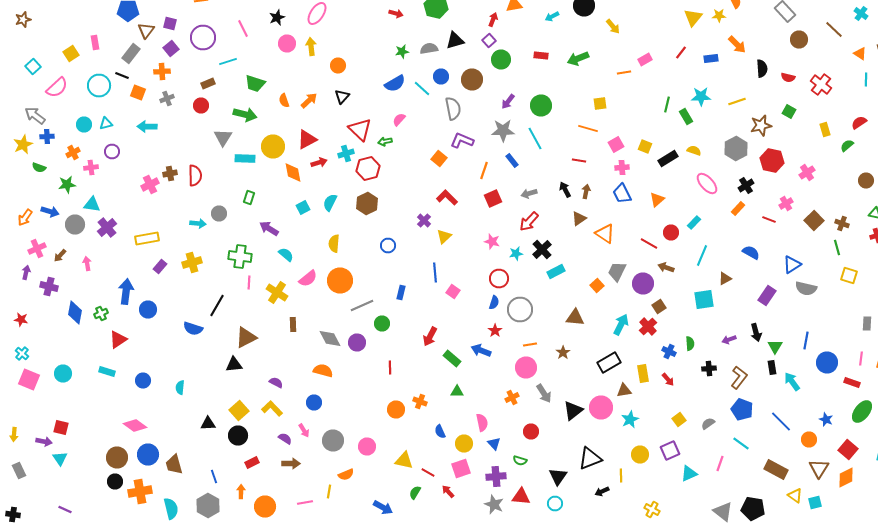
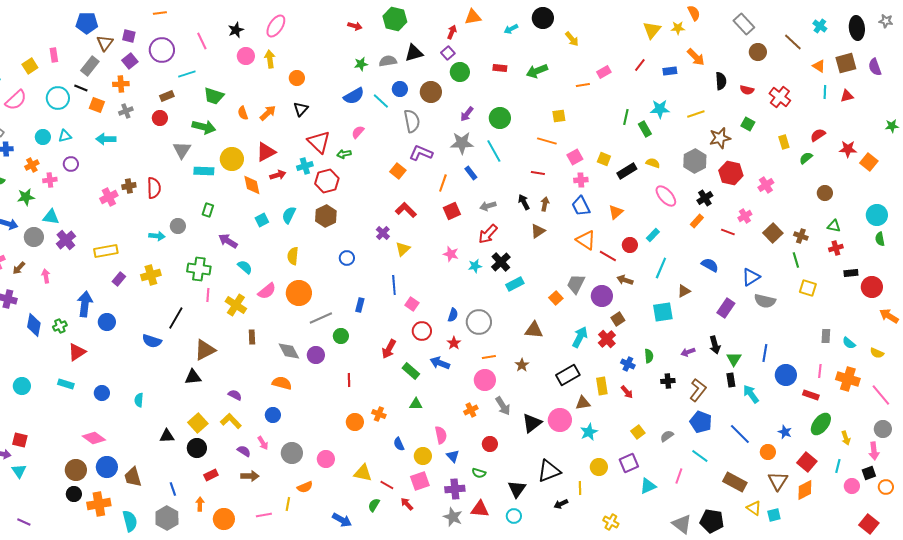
orange triangle: (605, 234) -> (586, 240), moved
red circle: (499, 278) -> (422, 331), moved

